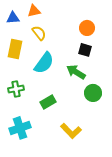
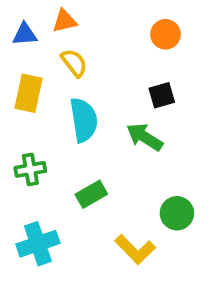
orange circle: (87, 28) -> (166, 34), moved
black square: (85, 50) -> (162, 95), turned -32
cyan semicircle: (44, 63) -> (84, 120), turned -45
green circle: (93, 93) -> (177, 213), moved

